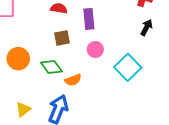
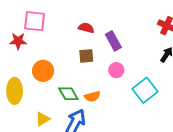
purple rectangle: (89, 19) -> (113, 41), turned -30
green diamond: (51, 67) -> (68, 94), moved

